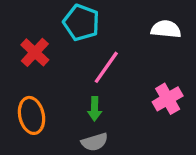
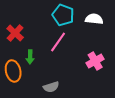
cyan pentagon: (81, 23) -> (63, 15), moved
green arrow: (95, 109) -> (30, 57), moved

